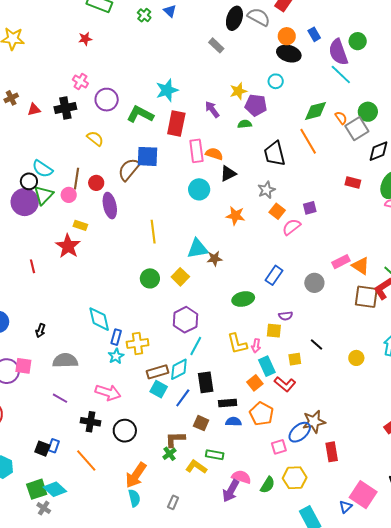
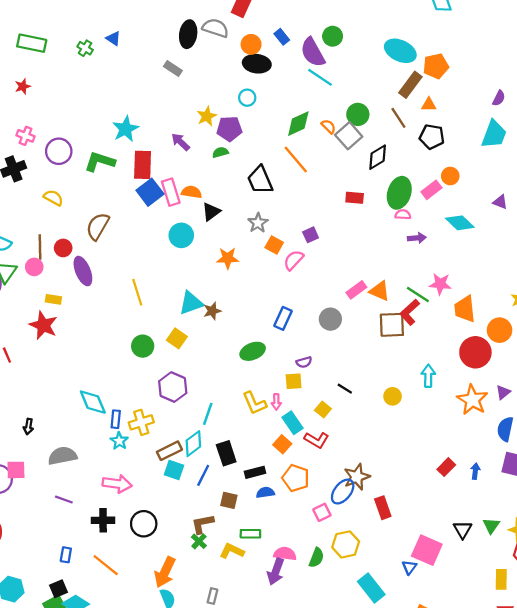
blue square: (147, 156) -> (150, 192), moved, turned -30
purple hexagon: (186, 320) -> (173, 387), moved
yellow square: (295, 359) -> (323, 410), turned -32
black square: (42, 449) -> (59, 589), moved, turned -35

